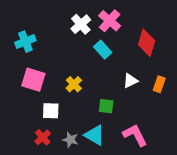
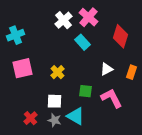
pink square: (33, 80) -> (23, 68), turned -30
white square: (51, 111) -> (55, 101), moved
pink L-shape: (135, 135) -> (112, 98), moved

